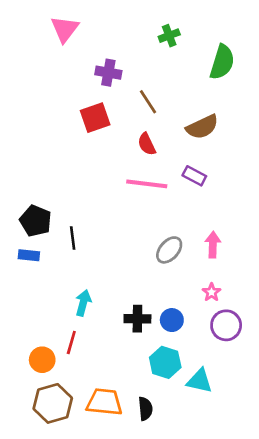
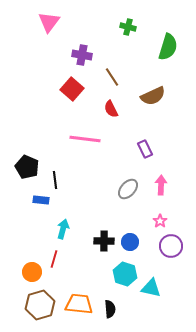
green cross: (169, 36) -> (128, 27), turned 35
red square: (95, 118) -> (72, 89), turned -30
purple rectangle: (194, 176) -> (145, 149), moved, turned 36
pink line: (147, 184) -> (85, 139), moved
blue rectangle: (29, 255) -> (41, 200), moved

